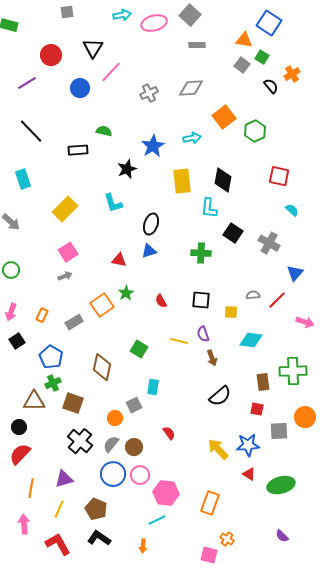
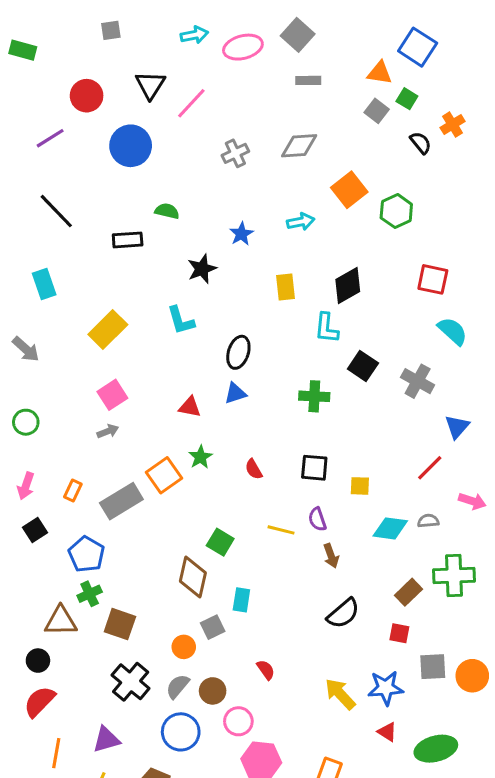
pink line: (111, 72) -> (191, 103), moved
blue circle: (80, 88) -> (131, 146), size x1.4
blue star: (153, 146) -> (241, 234), size x0.7
black diamond: (223, 180) -> (348, 285), turned 50
yellow rectangle: (182, 181) -> (285, 287), size x0.7
cyan semicircle: (292, 210) -> (453, 331), size x1.5
gray semicircle: (253, 295) -> (428, 521), moved
gray rectangle: (74, 322) -> (121, 501), size x1.5
brown diamond: (102, 367) -> (193, 577), moved
brown rectangle: (263, 382) -> (408, 592), turned 54
orange circle: (305, 417) -> (472, 676), moved
pink circle: (140, 475) -> (238, 721), moved

